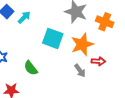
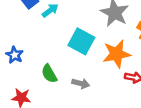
gray arrow: (80, 71) -> (81, 84), moved, turned -48

